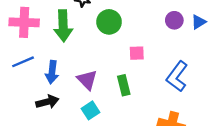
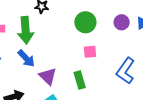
green circle: (109, 22) -> (85, 22), moved
blue arrow: (52, 72) -> (26, 58), moved, turned -48

